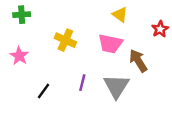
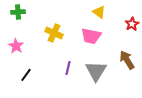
brown arrow: (138, 61) -> (127, 60), moved
black line: (44, 91) -> (26, 75), moved

